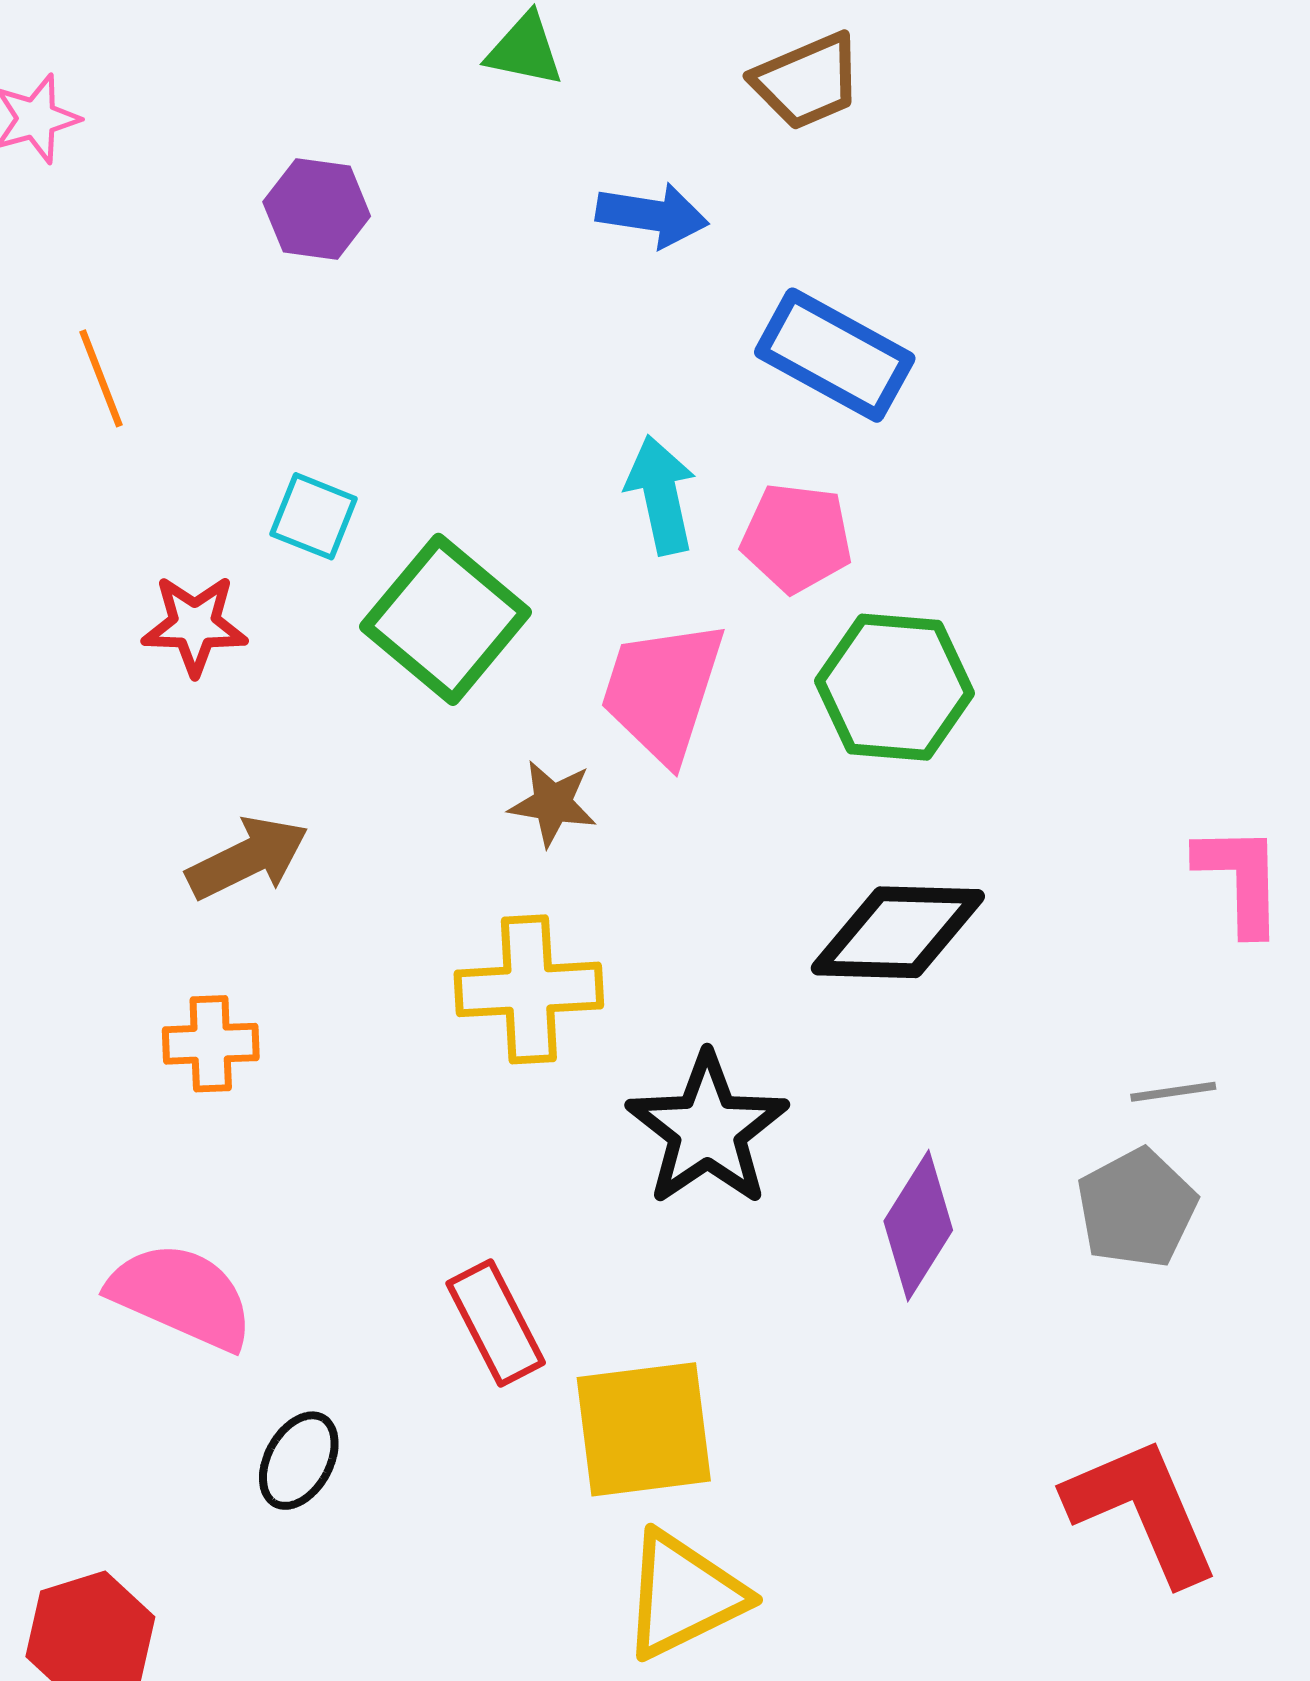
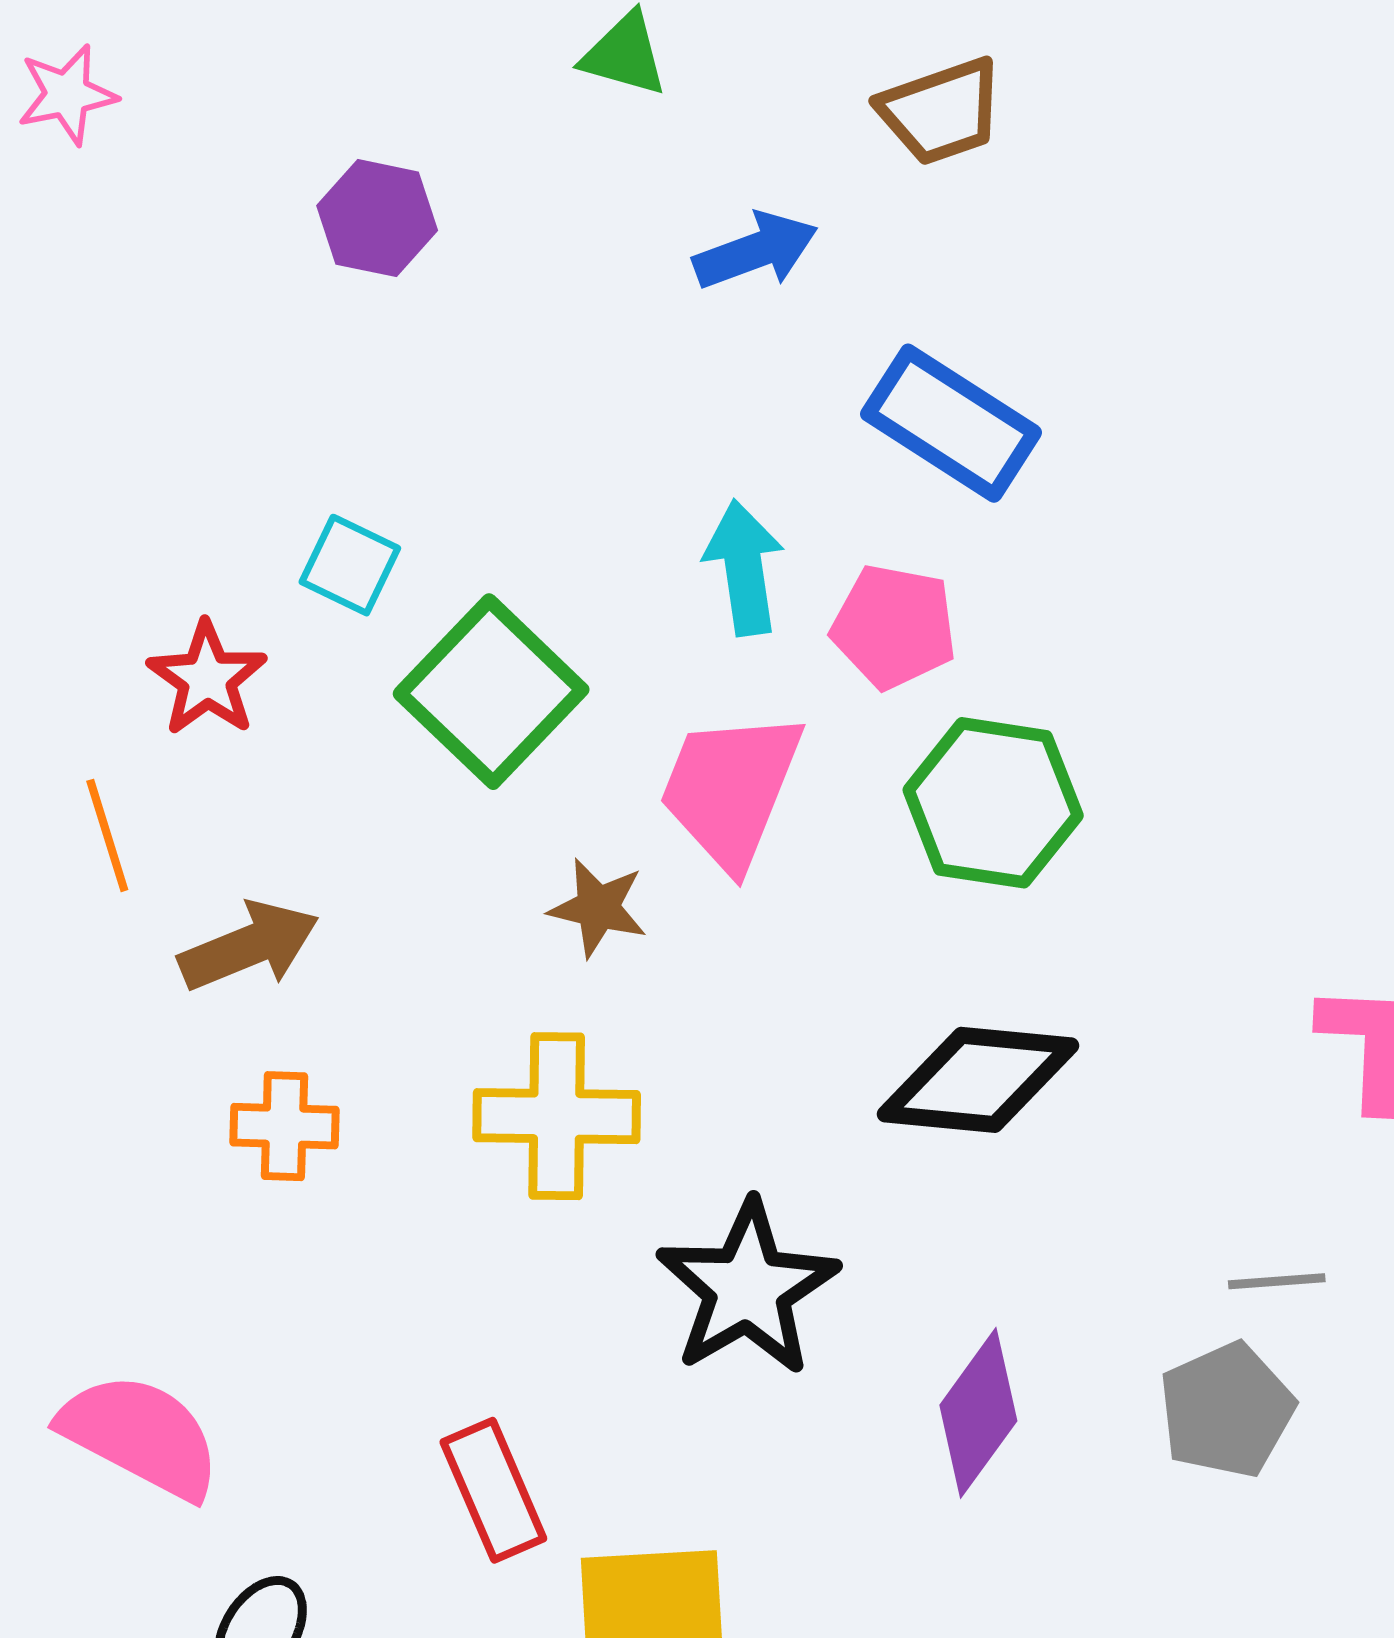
blue arrow: (652, 215) -> (756, 251), turned -33
orange line: (101, 378) -> (107, 835), moved
red star: (195, 625) -> (207, 679), turned 30
orange cross: (211, 1044) -> (284, 1126), moved

